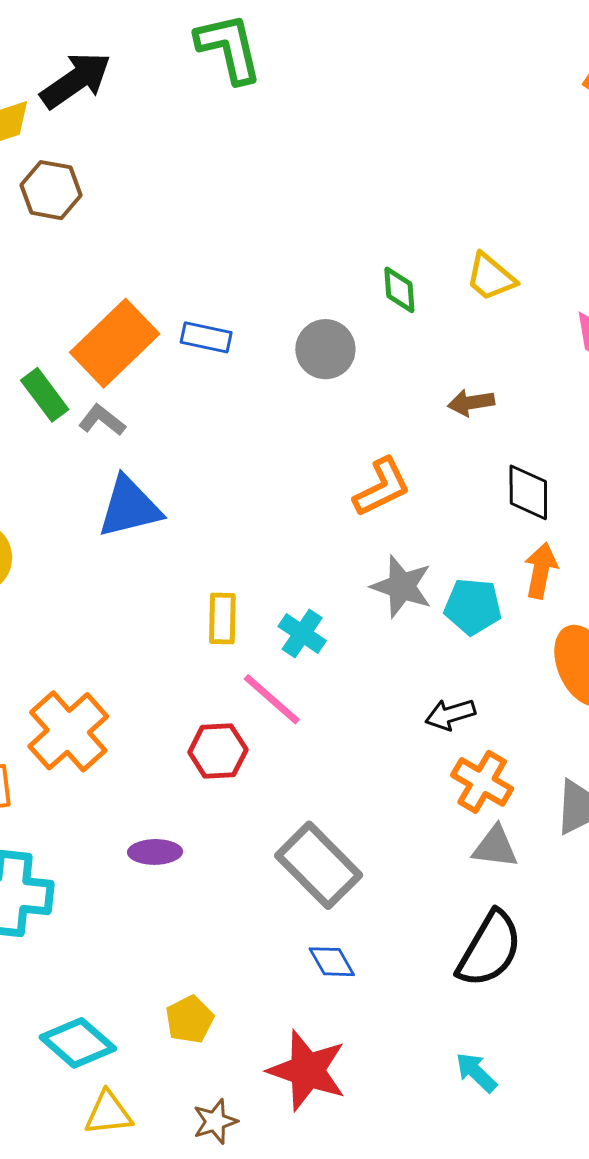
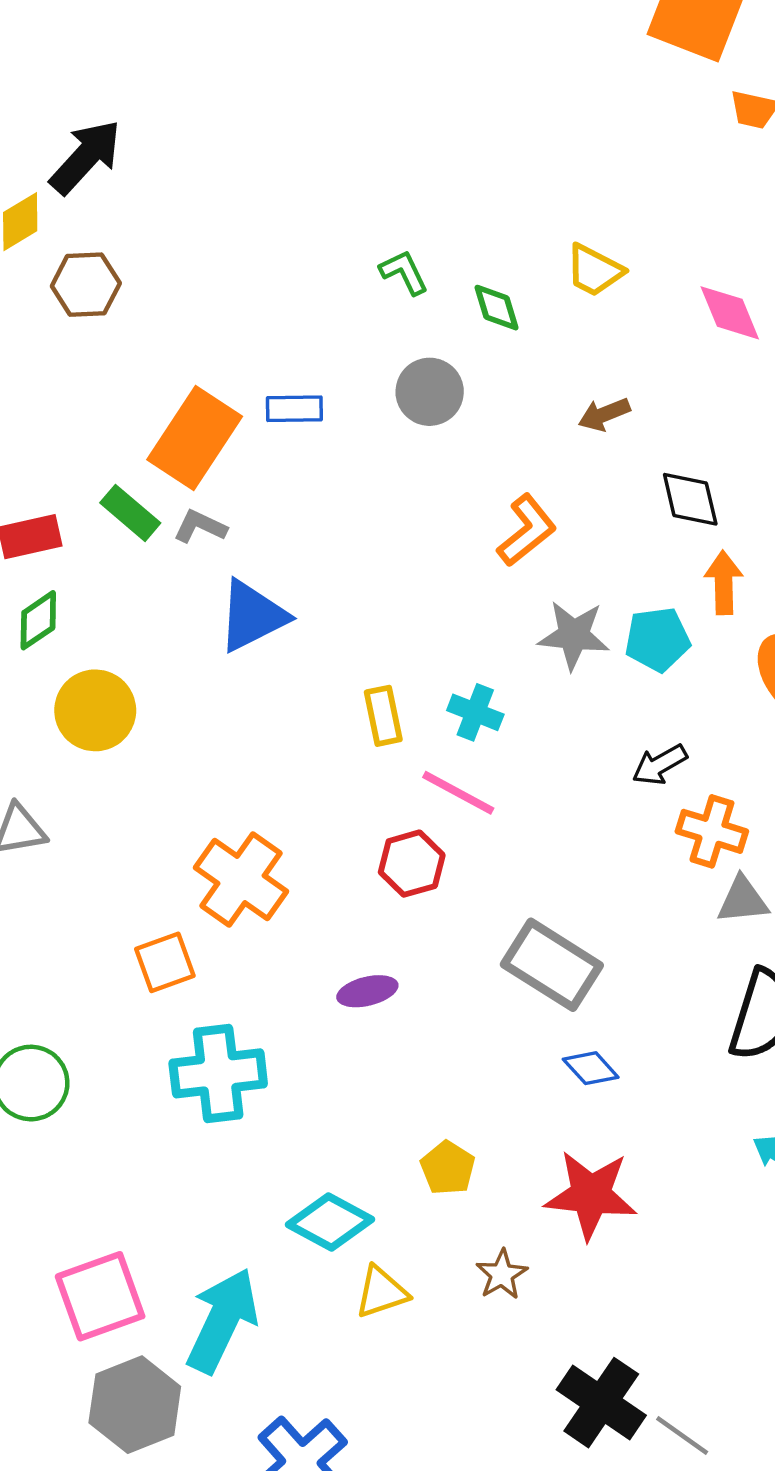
green L-shape: (229, 48) -> (404, 272), moved, size x0.6

